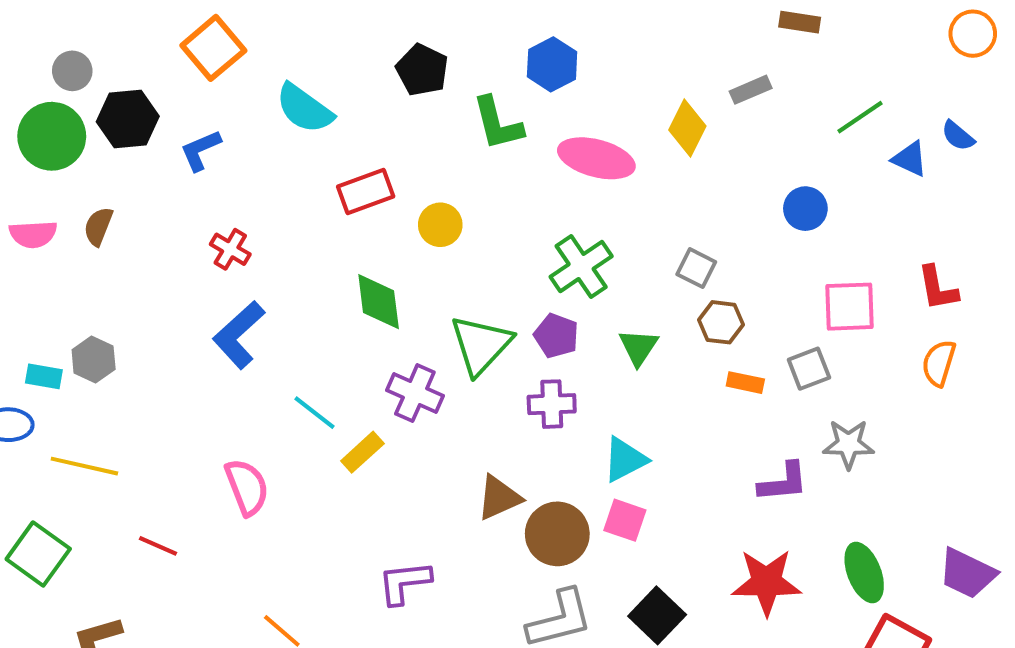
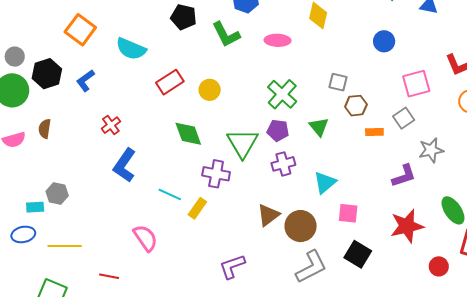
pink ellipse: (596, 158) -> (278, 40), size x0.7
red cross: (230, 249) -> (111, 125), turned 36
pink square: (625, 520) -> (348, 213), moved

